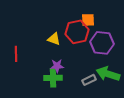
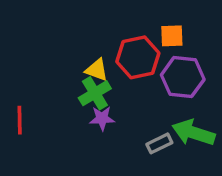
orange square: (88, 20) -> (172, 36), moved
red line: (16, 54) -> (20, 120), moved
green cross: (53, 78) -> (95, 93), moved, turned -30

